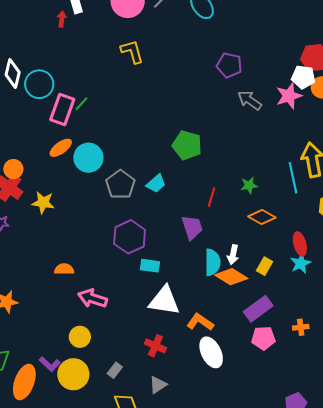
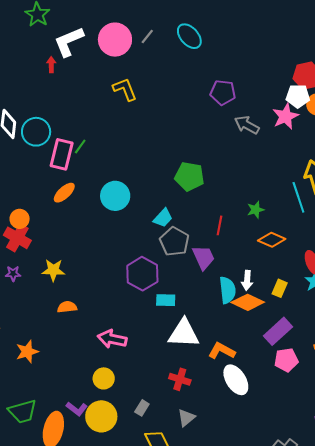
cyan circle: (88, 158) -> (115, 196), moved
gray pentagon: (120, 184) -> (174, 242), moved
yellow star: (43, 203) -> (53, 270), moved
orange semicircle: (64, 269) -> (67, 307), moved

